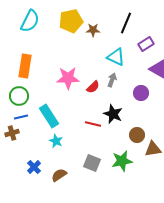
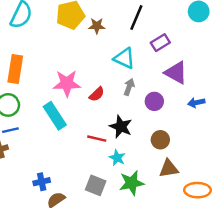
gray arrow: (112, 80) -> (129, 87), moved
cyan rectangle: (49, 116) -> (55, 116), moved
brown circle: (137, 135) -> (160, 140), moved
cyan star: (56, 141) -> (117, 158), moved
blue cross: (34, 167) -> (42, 182), moved, turned 32

